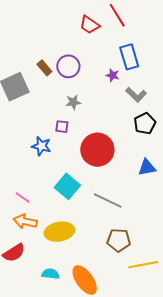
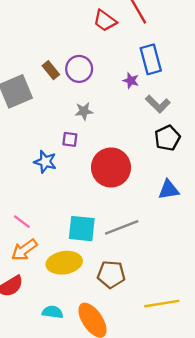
cyan square: (67, 186) -> (82, 229), moved, turned -35
gray line: (108, 200) -> (122, 227), turned -48
orange arrow: (25, 221) -> (24, 250), turned -50
brown pentagon: (119, 240) -> (111, 274), moved

